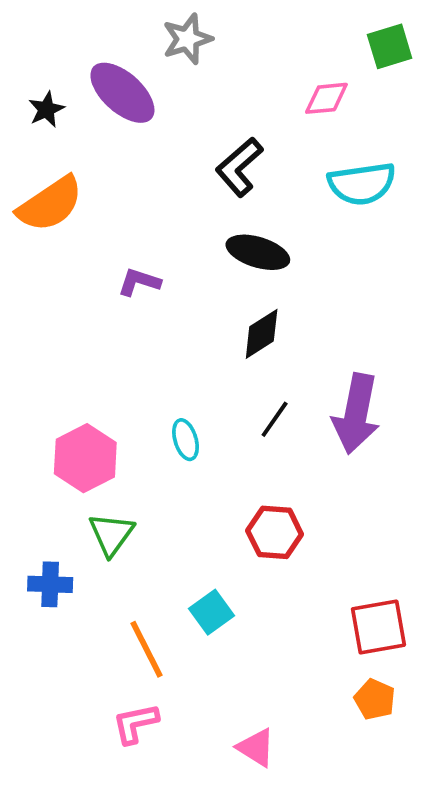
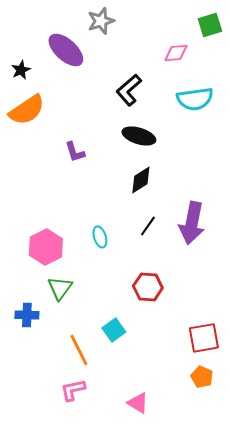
black star: (46, 109) -> (21, 70), moved
purple L-shape: (139, 282) -> (75, 152), turned -125

